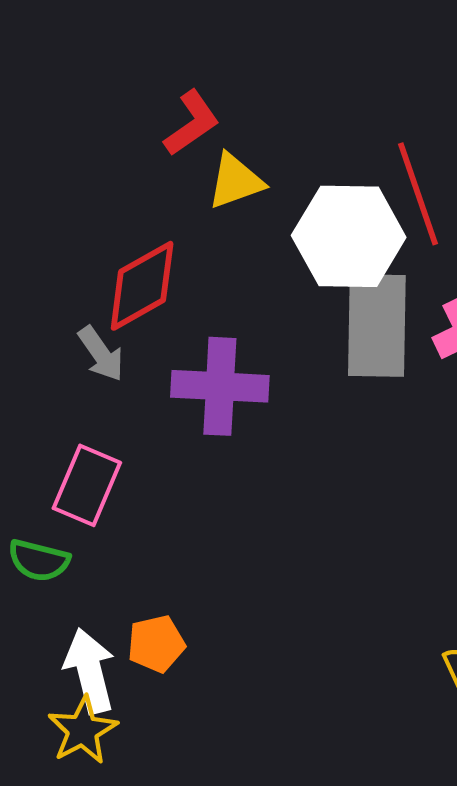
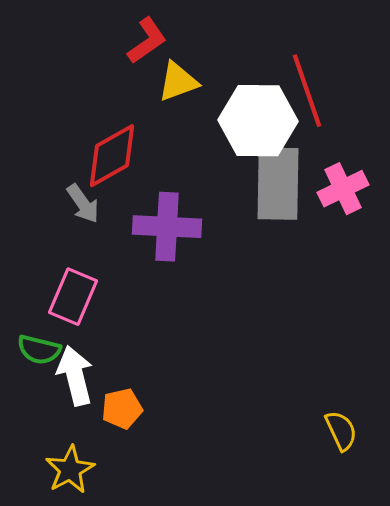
white arrow: (90, 671) -> (75, 376), moved

